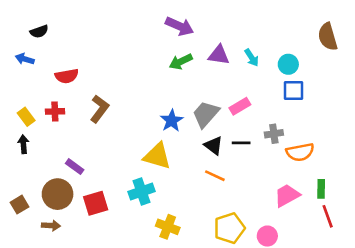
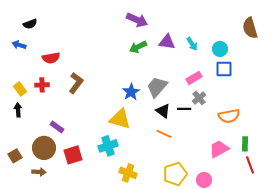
pink rectangle: (240, 106) -> (194, 78), moved
gray cross: (274, 134) -> (199, 98), moved, turned -32

